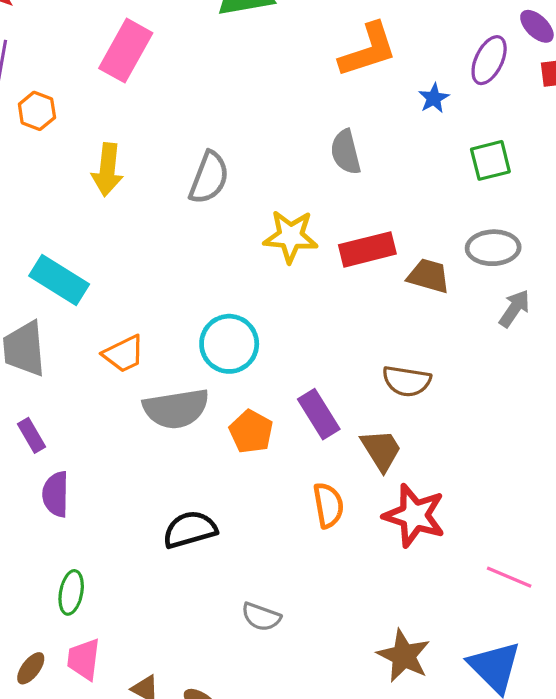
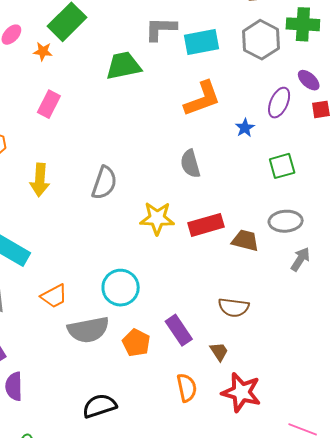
pink rectangle: (126, 51) -> (49, 104), size x0.7
brown trapezoid: (381, 450) -> (219, 352), size x0.7

